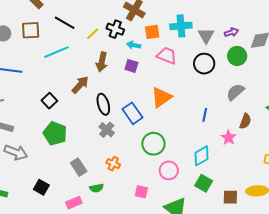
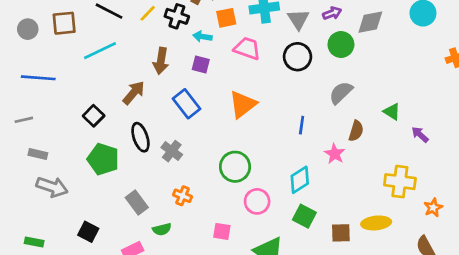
yellow line: (93, 34) -> (148, 13), moved
black ellipse: (103, 104) -> (140, 137), moved
blue rectangle: (133, 113) -> (187, 104), moved

